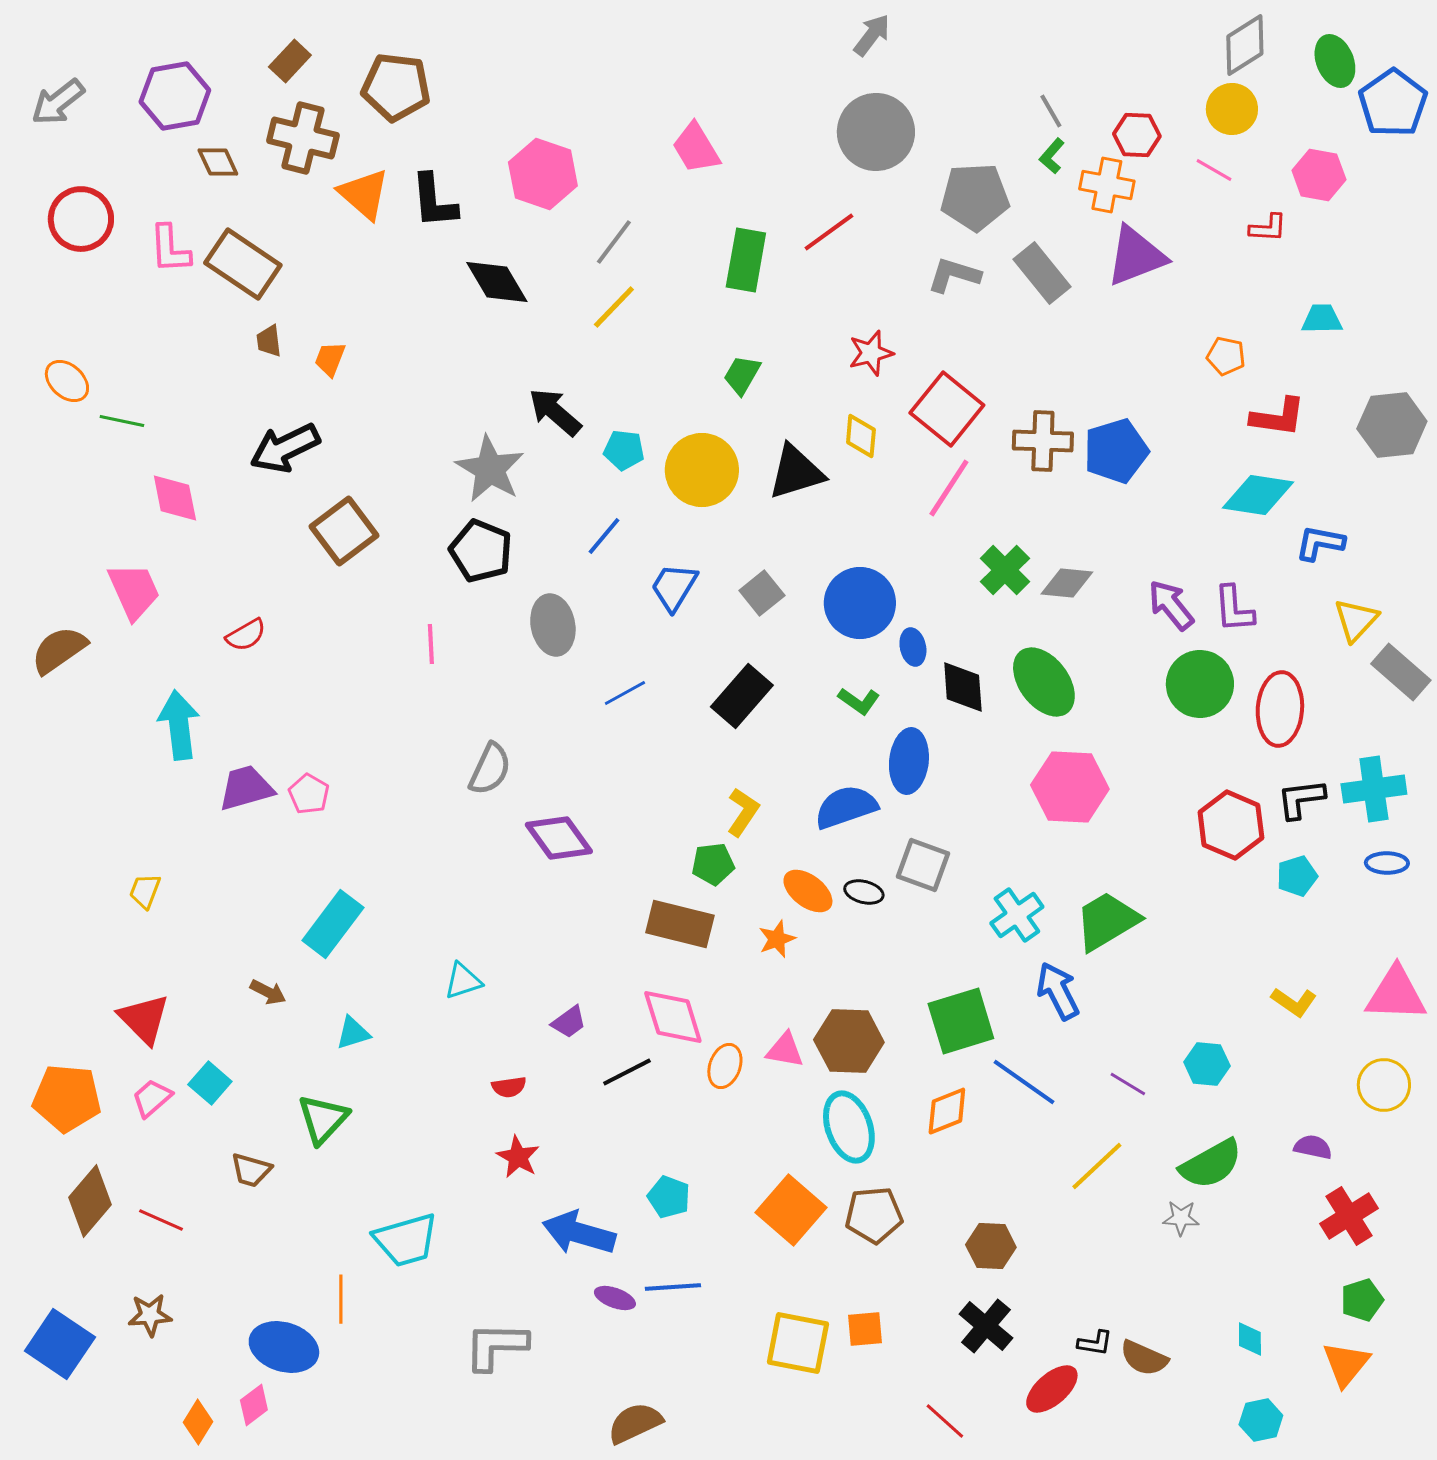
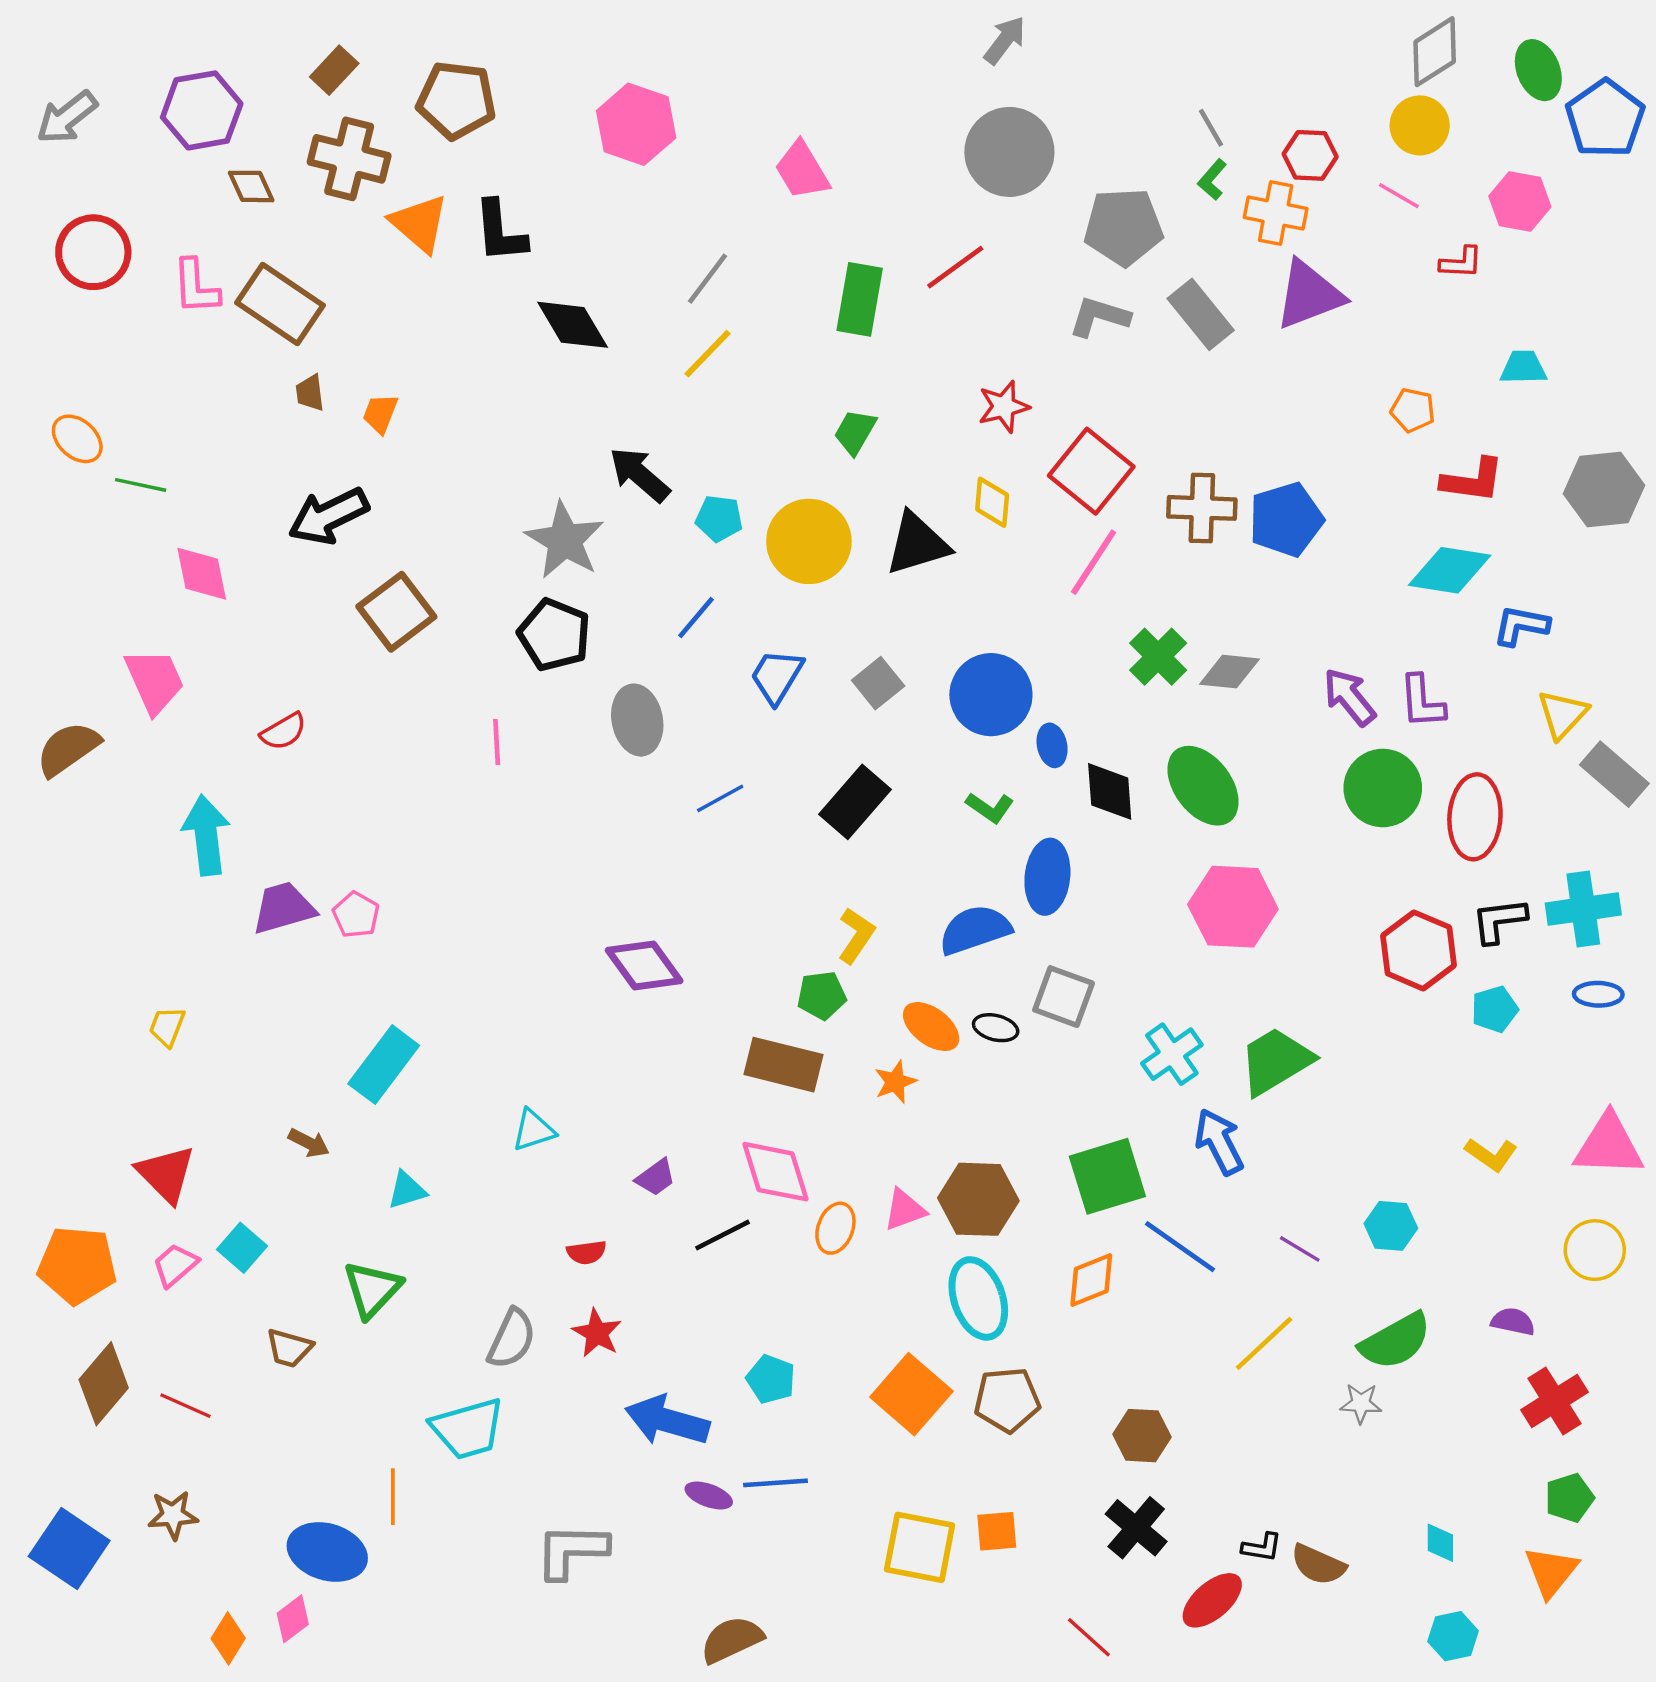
pink hexagon: (543, 174) -> (636, 124), moved
gray semicircle: (490, 769) -> (512, 1339), moved
pink triangle: (785, 1050) -> (905, 1210), turned -30

